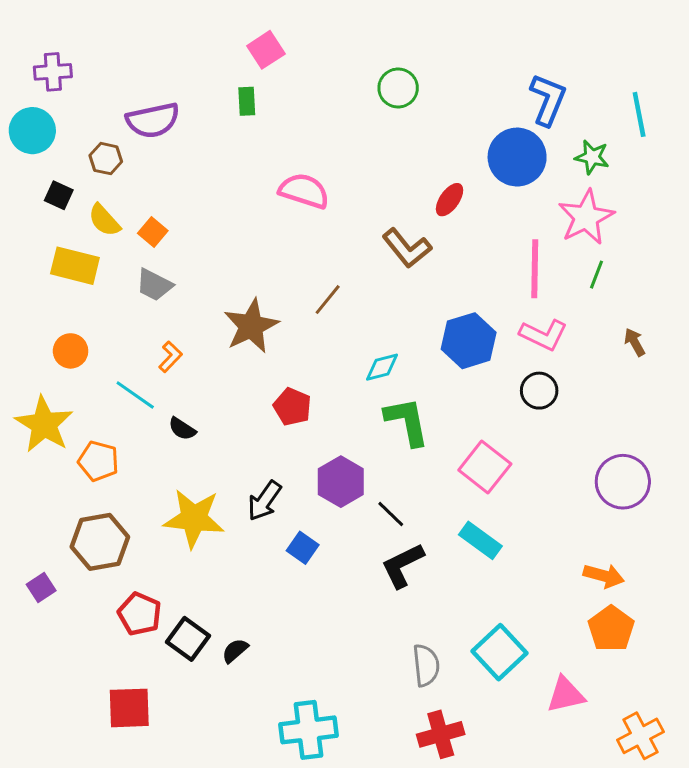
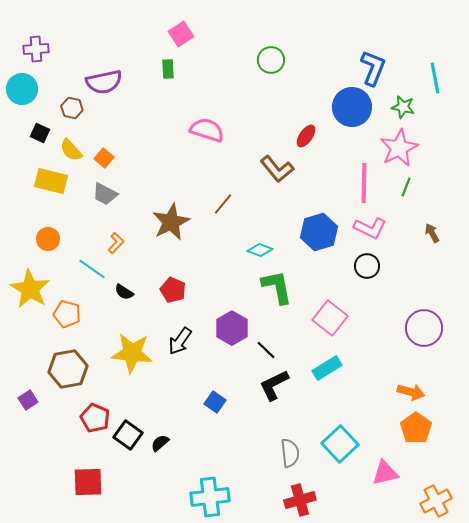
cyan diamond: (382, 367) -> (260, 250), turned 35
red pentagon: (292, 407) -> (173, 290), moved
cyan rectangle: (480, 540) -> (327, 368), turned -68
blue square: (303, 548) -> (215, 402), moved

